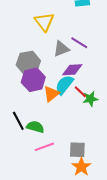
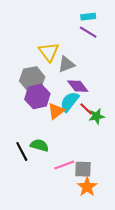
yellow triangle: (44, 22) -> (49, 52), moved
purple line: (79, 43) -> (88, 32), moved
purple diamond: (72, 70) -> (78, 86), turned 55
black line: (18, 121) -> (22, 151), moved
pink line: (44, 147) -> (64, 165), moved

